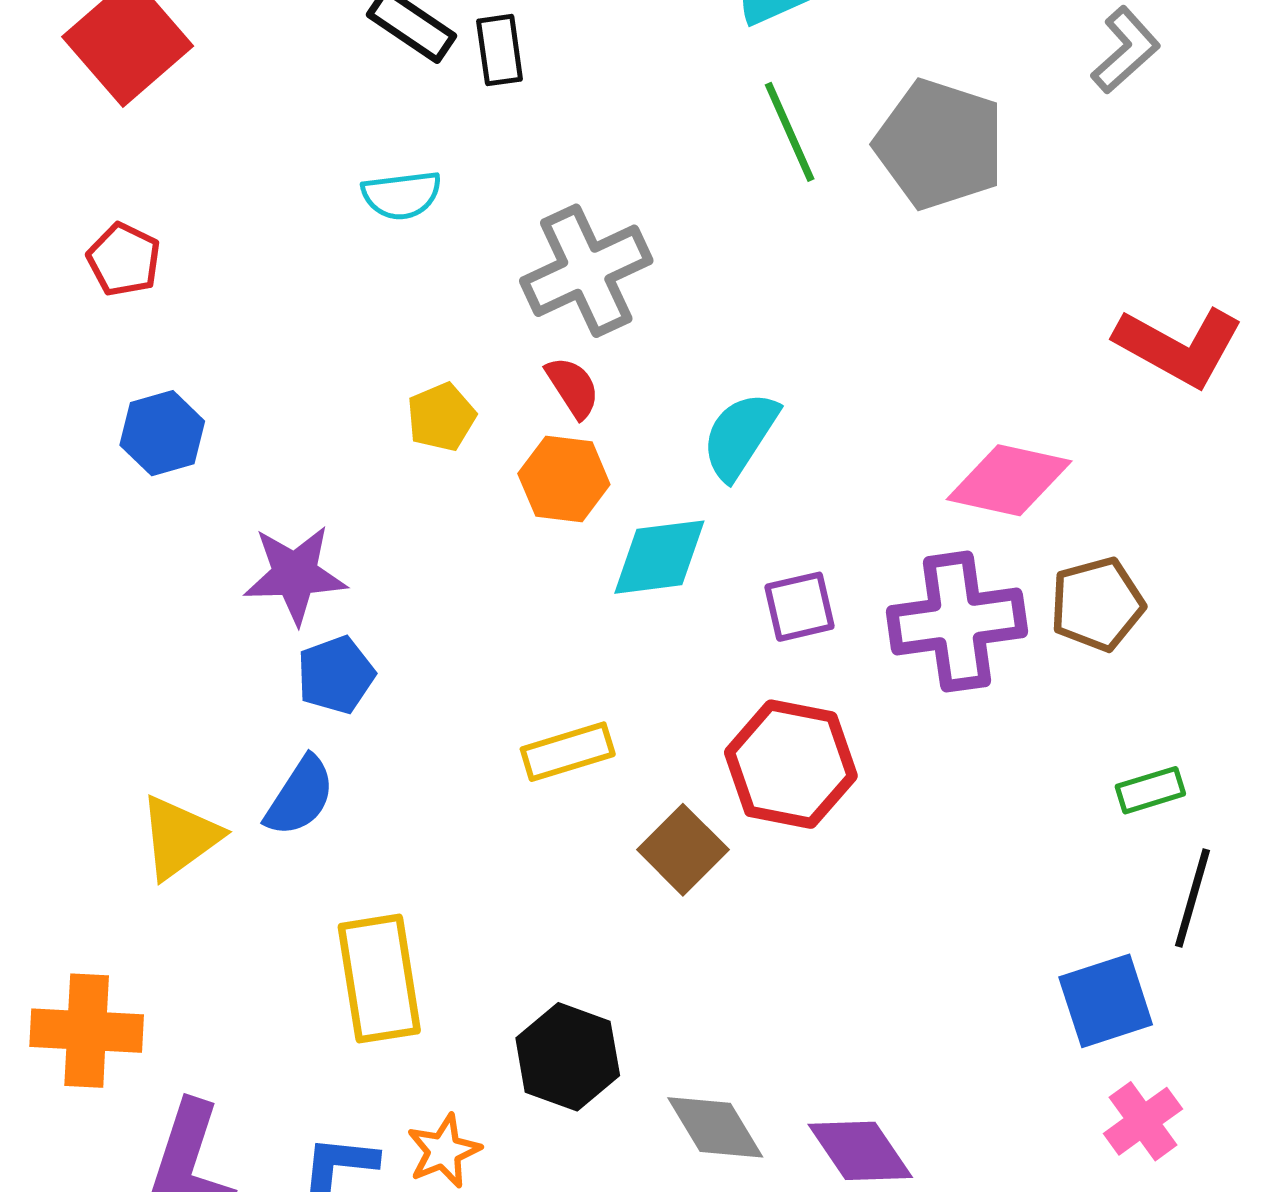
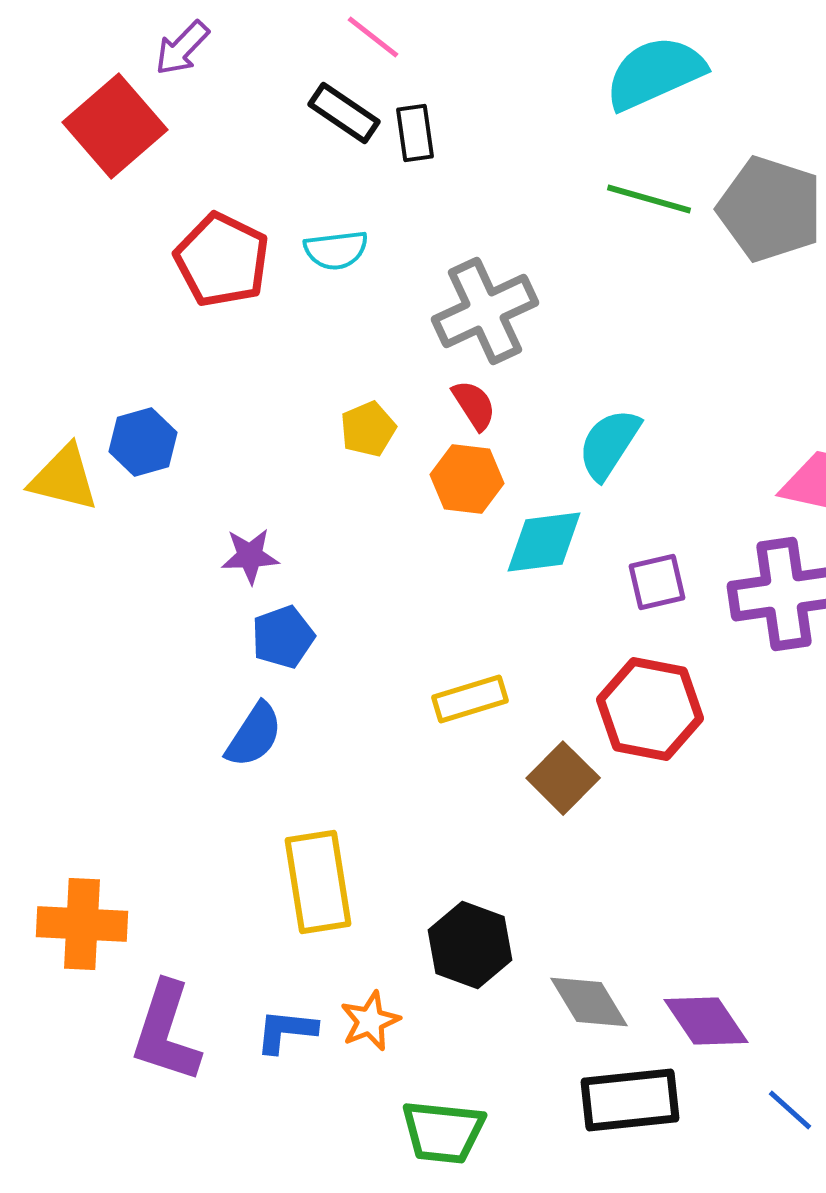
green line: (790, 132) -> (649, 199), turned -50
red pentagon: (124, 260) -> (222, 260), moved, size x1.6
purple star: (295, 574) -> (250, 556), size x0.7
yellow triangle: (180, 837) -> (64, 478), moved, turned 50

